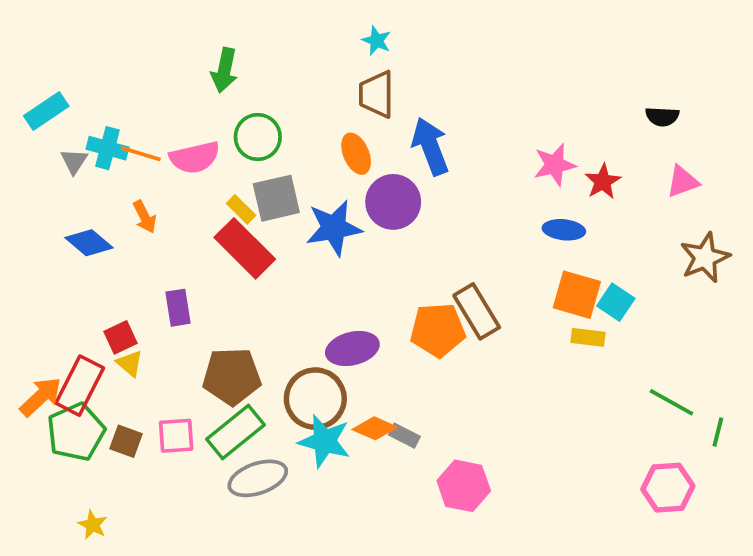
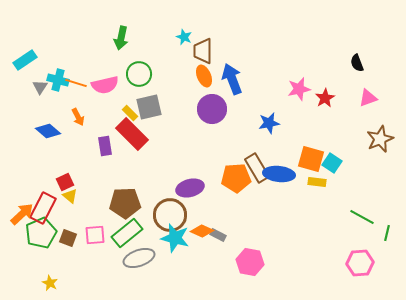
cyan star: (376, 41) -> (184, 37), moved
black semicircle: (662, 117) -> (357, 63), turned 66
orange ellipse: (356, 154) -> (204, 76), moved
blue star: (334, 228) -> (269, 123), moved, size x0.7
blue ellipse: (564, 230) -> (279, 174), moved, size x1.4
purple rectangle: (178, 308) -> (105, 146), moved

